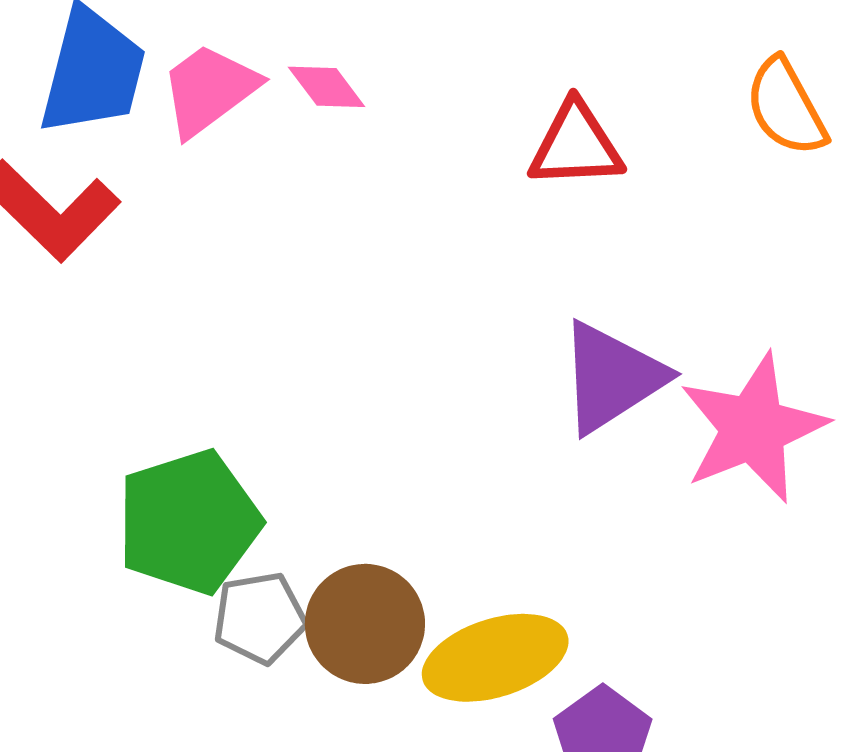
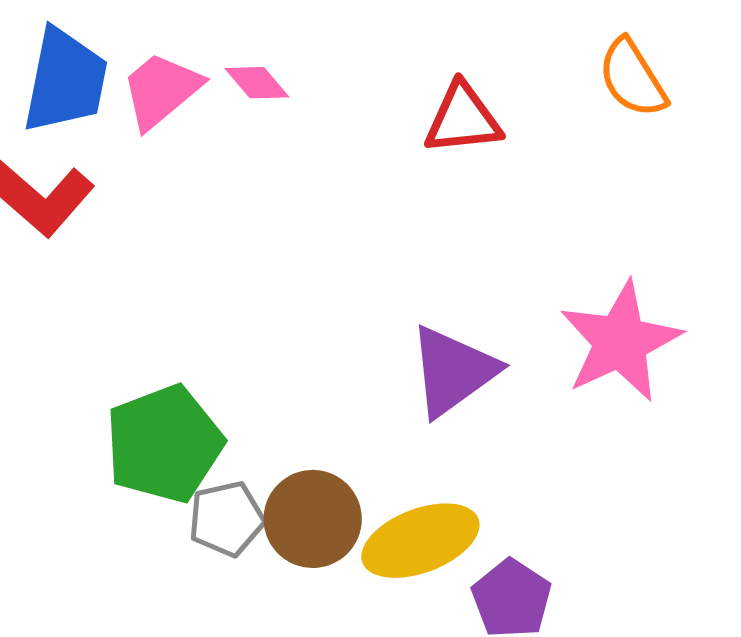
purple triangle: (612, 377) -> (453, 371), moved

